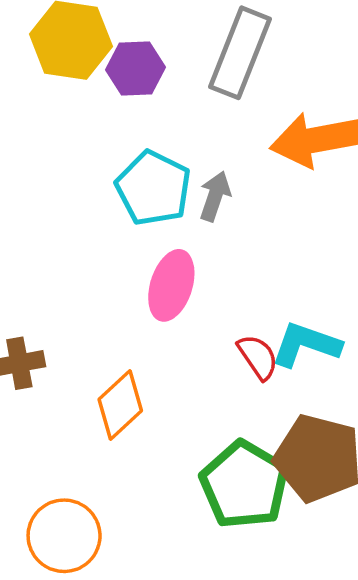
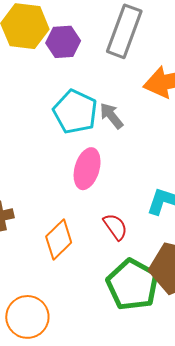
gray arrow: (215, 196) -> (111, 116), turned -56
red semicircle: (258, 357) -> (115, 227), moved

